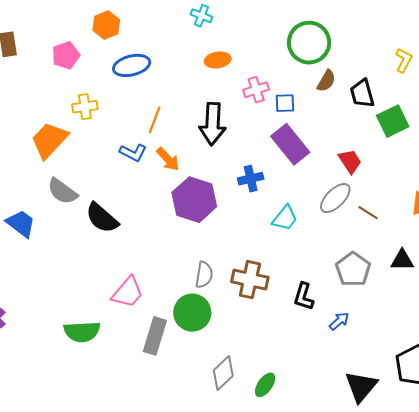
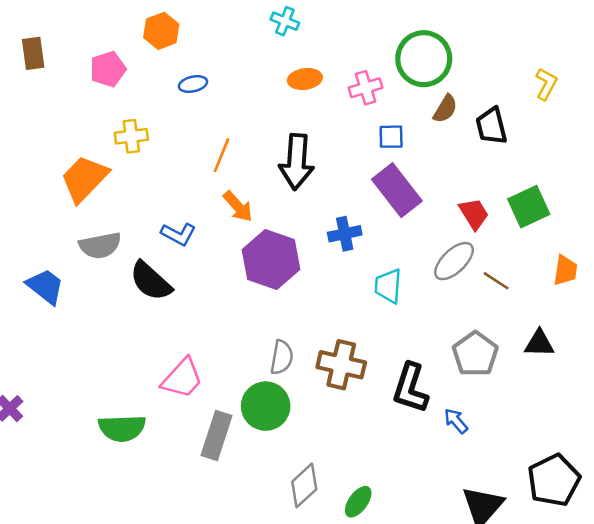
blue ellipse: (132, 65) -> (193, 84), size x0.6
pink cross: (256, 90) -> (366, 88), moved
green square: (393, 121) -> (529, 207), moved
blue L-shape: (133, 153) -> (178, 234), moved
gray semicircle: (62, 191) -> (100, 245), turned -48
cyan trapezoid: (285, 218) -> (388, 286), turned 144
black L-shape: (304, 297) -> (410, 388), size x1.4
blue arrow: (339, 321) -> (456, 421), turned -90

